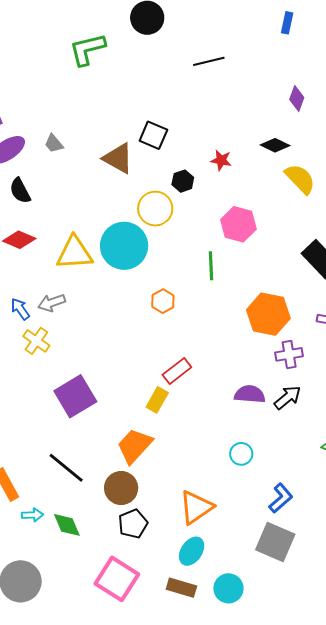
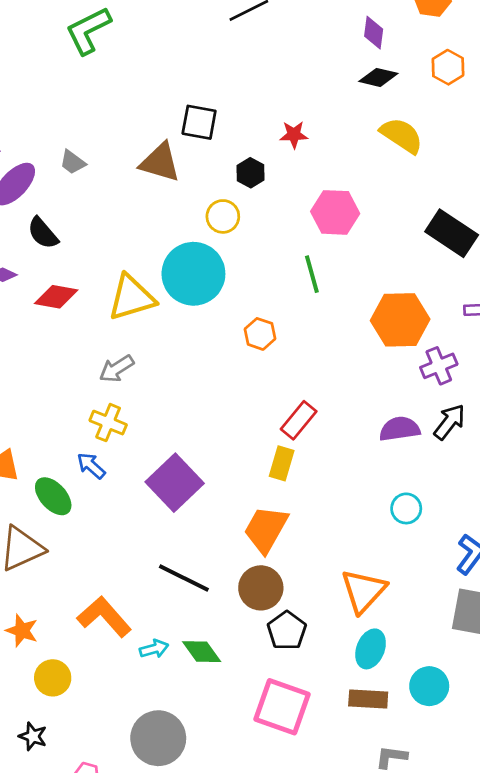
black diamond: (275, 145) -> (378, 77), moved
yellow circle: (155, 209) -> (223, 216), size x0.7
blue arrow: (20, 309) -> (91, 466), moved

